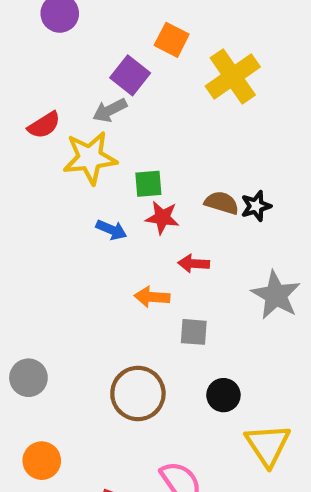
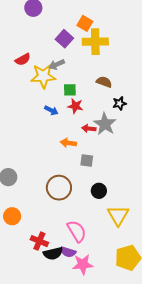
yellow cross: (233, 76) -> (95, 42), moved, turned 30
gray arrow: (110, 110) -> (57, 64), moved
brown semicircle: (222, 203) -> (104, 82), moved
gray star: (276, 295) -> (105, 124), moved

